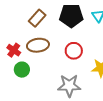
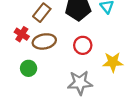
red cross: (14, 50) -> (22, 34), moved

